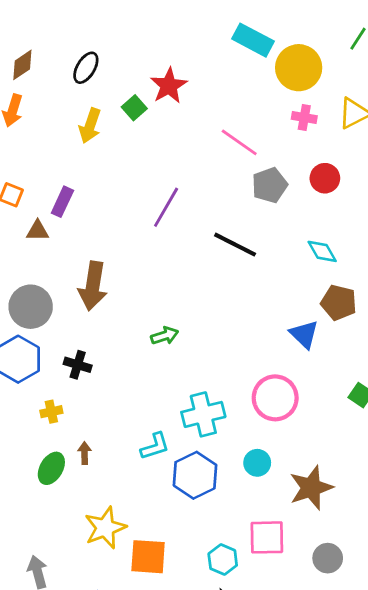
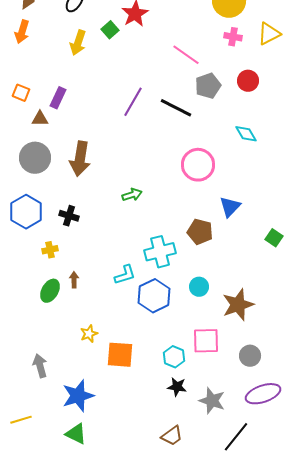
black line: (235, 245) -> (176, 108), moved
brown pentagon: (339, 303) -> (200, 232), moved
gray circle: (31, 307) -> (35, 158), moved
blue triangle: (304, 334) -> (230, 207), moved, turned 30
pink circle: (275, 398) -> (198, 165), moved
yellow star: (105, 528) -> (89, 334), size x0.6

